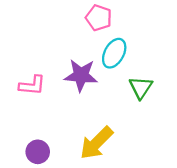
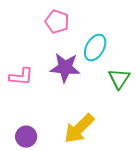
pink pentagon: (99, 18) -> (57, 22), moved

